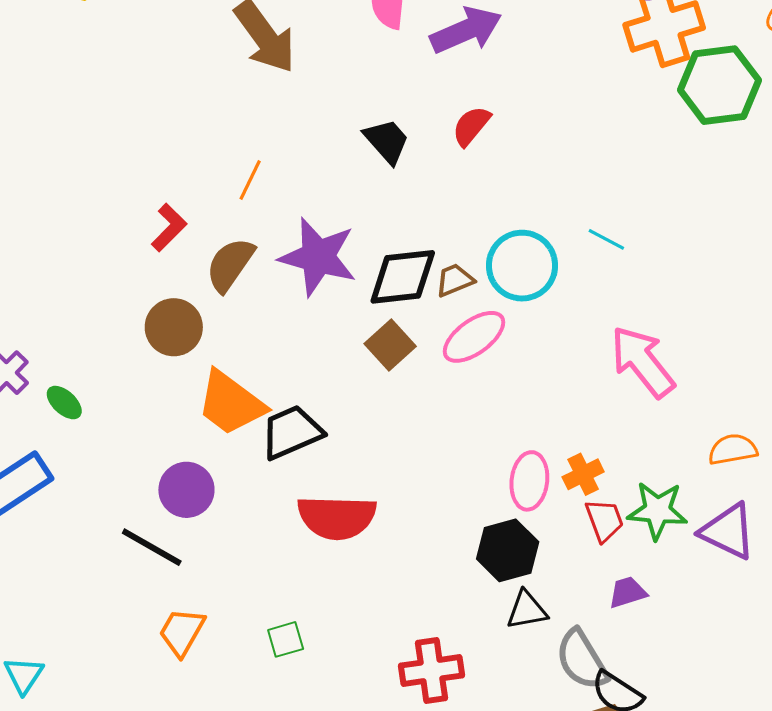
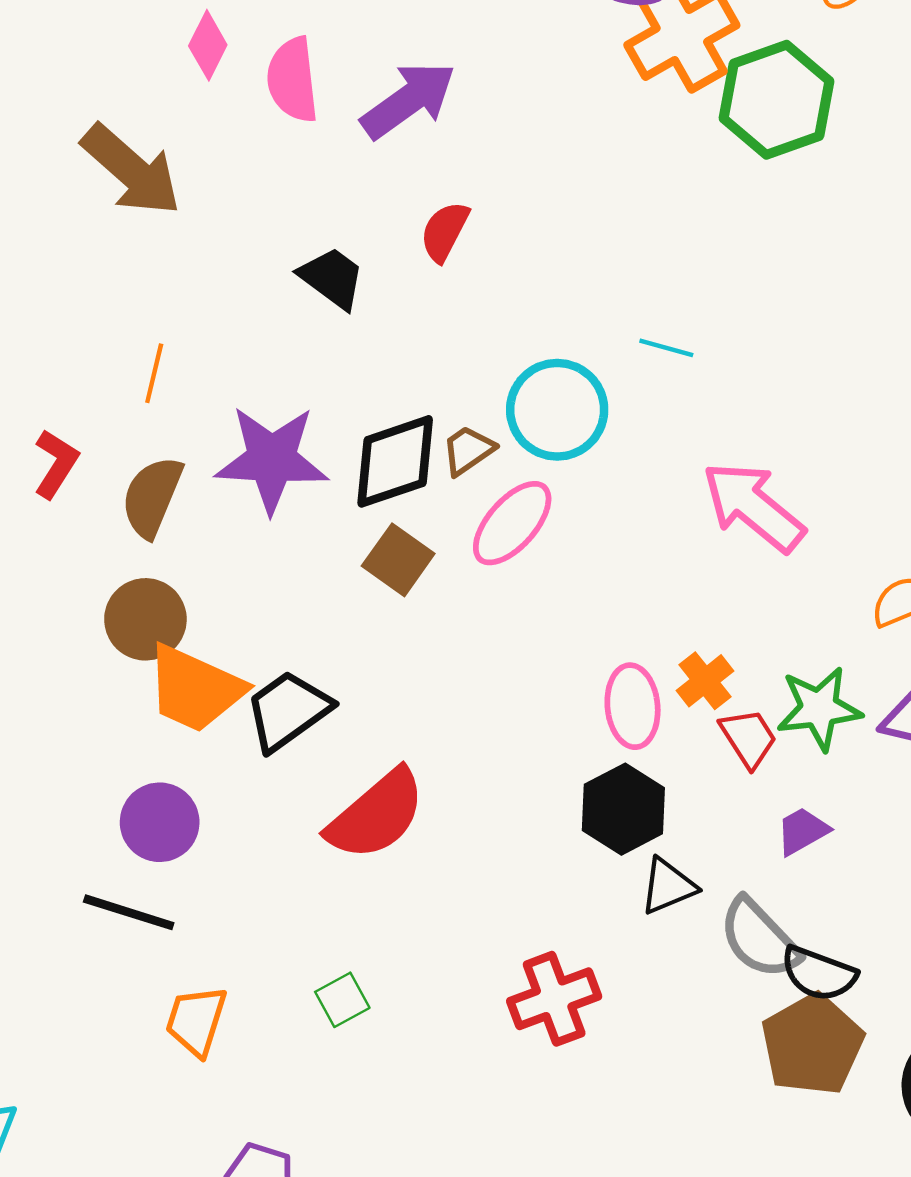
brown circle: (174, 327) -> (145, 619), moved
red semicircle: (337, 517) -> (376, 815), turned -30

